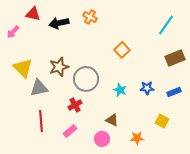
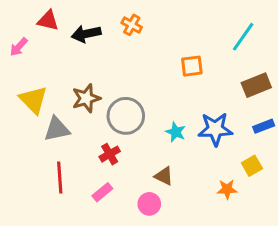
orange square: (122, 50) -> (192, 66), moved, turned 35
blue star: (147, 88) -> (215, 129), size x1.6
blue rectangle: (174, 92) -> (264, 126), moved
yellow square: (162, 121) -> (252, 166), moved, turned 32
orange star: (137, 138) -> (227, 189), moved

